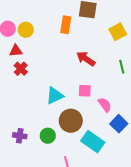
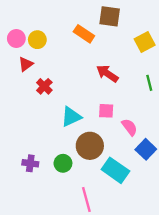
orange rectangle: (66, 25) -> (84, 34), turned -66
red triangle: (16, 51) -> (26, 64), turned -32
red cross: (21, 69) -> (44, 86), moved

